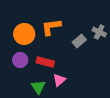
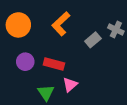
orange L-shape: (51, 27) -> (61, 24), turned -35
orange circle: (24, 34) -> (18, 25), moved

